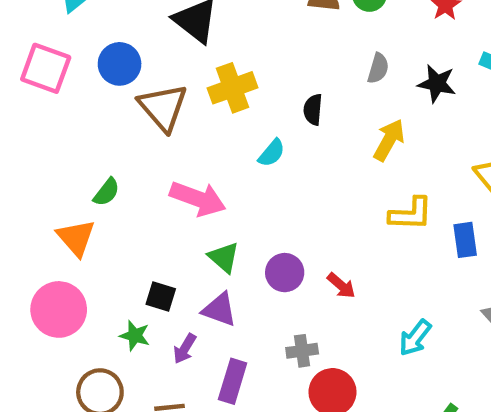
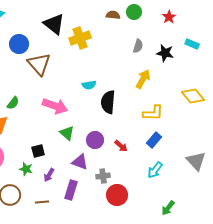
yellow cross: (233, 88) -> (80, 38), moved
black semicircle: (313, 110) -> (108, 102), moved, size x1.6
cyan semicircle: (272, 153) -> (89, 85), turned 40
blue rectangle: (465, 240) -> (154, 140), moved, turned 49
black square: (161, 296) -> (38, 151), turned -32
purple triangle: (219, 309) -> (80, 162), moved

